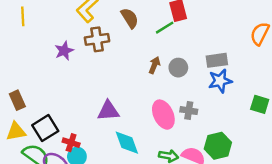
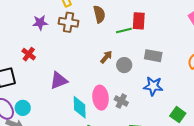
gray rectangle: (217, 60) -> (153, 56), moved
purple triangle: (108, 111) -> (59, 80), turned -36
red cross: (71, 143) -> (29, 54), moved
cyan diamond: (127, 143) -> (80, 107), moved

